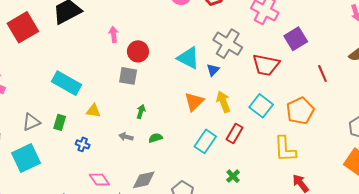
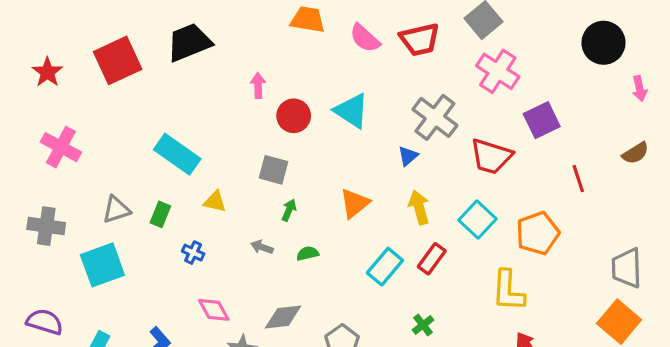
cyan triangle: (188, 58) -> (352, 111), moved
gray square: (128, 76) -> (273, 170), moved
orange triangle: (194, 102) -> (355, 203), moved

